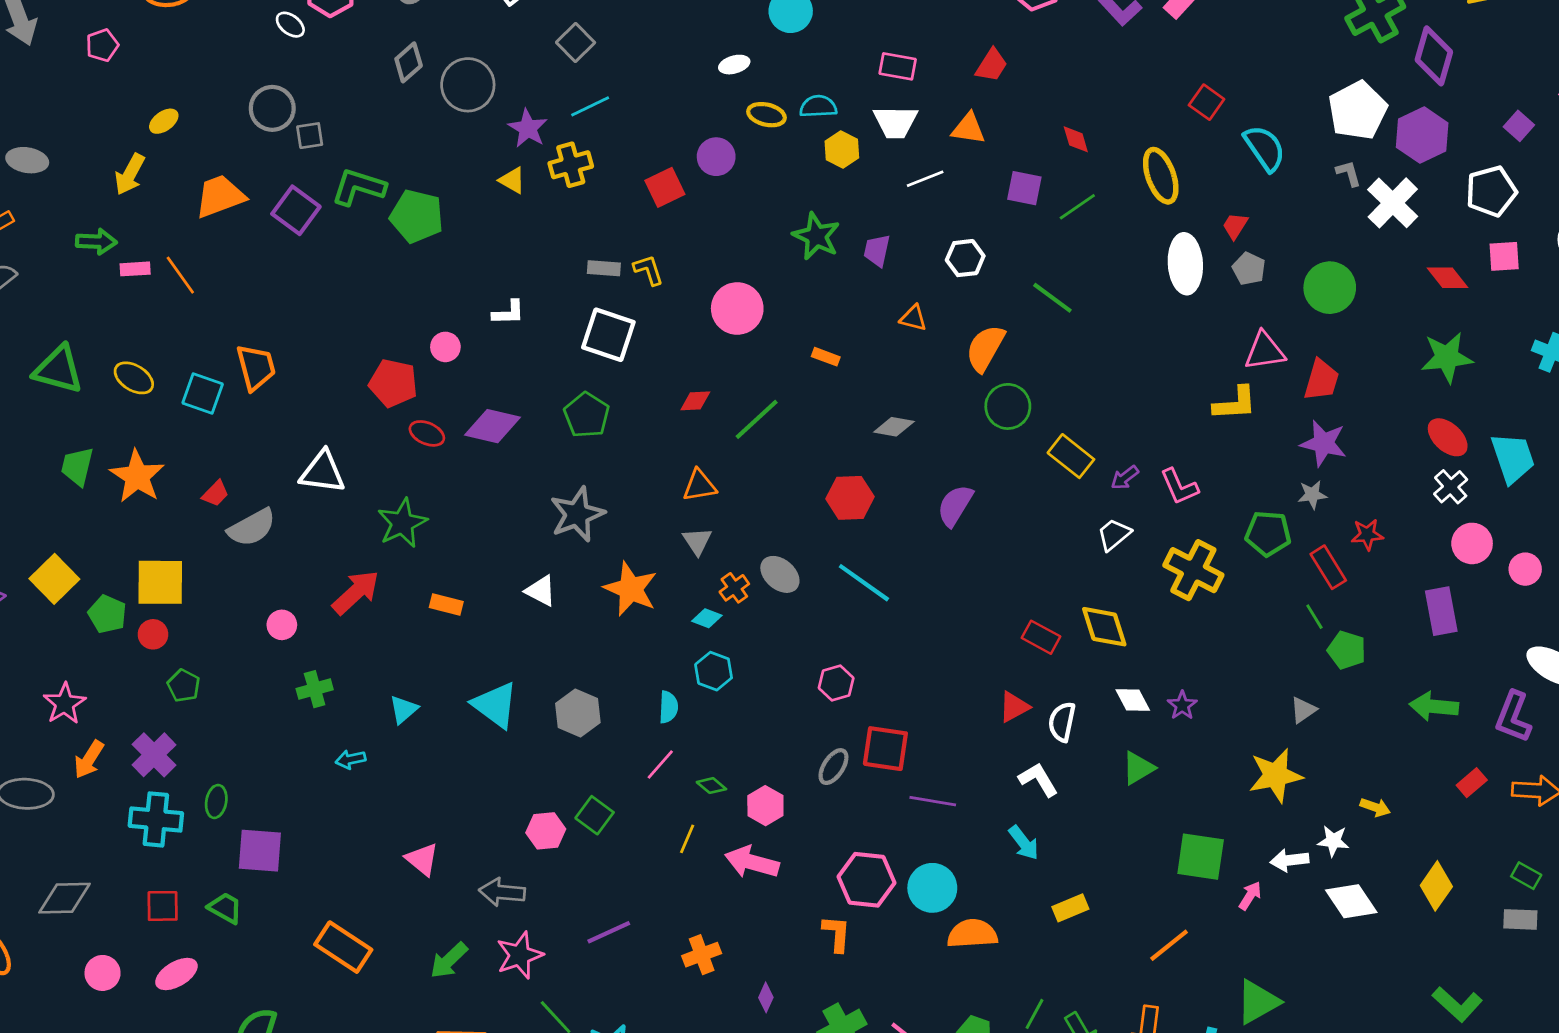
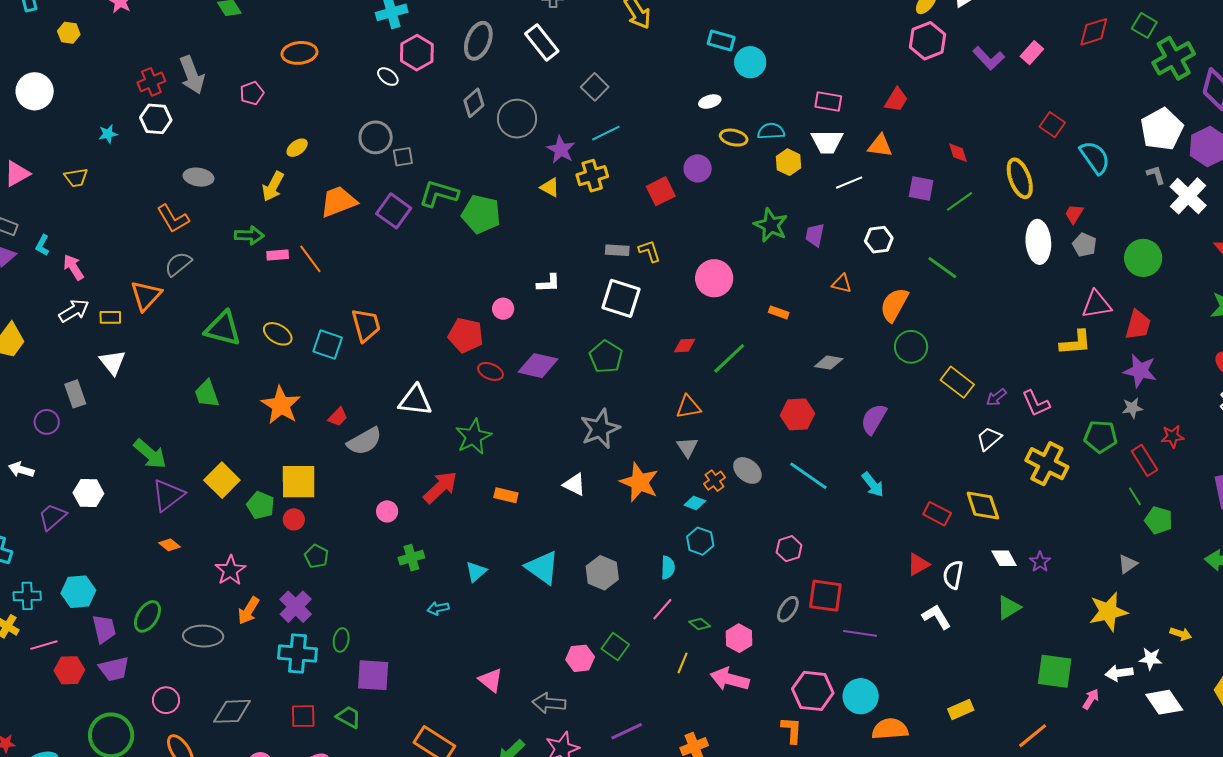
green trapezoid: (77, 466) -> (207, 394), moved, turned -32
cyan arrow: (1024, 843) -> (873, 485), moved

